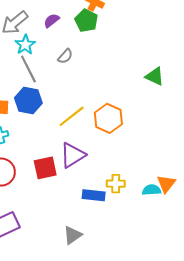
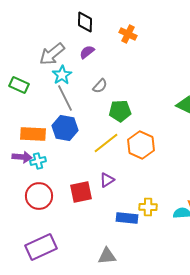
green pentagon: (86, 21) -> (120, 111), moved, turned -30
purple triangle: (73, 155) -> (107, 180), size x0.6
gray triangle: (73, 235) -> (107, 256), turned 30

